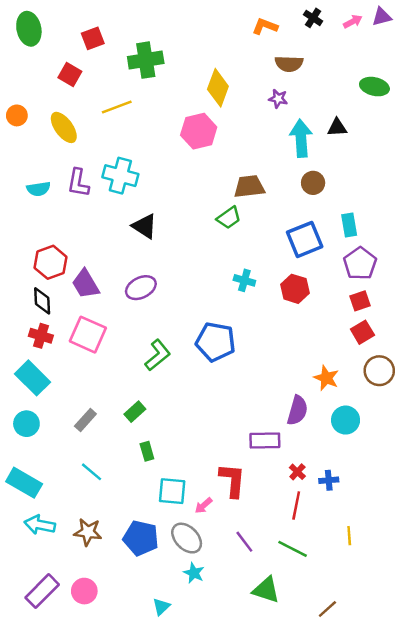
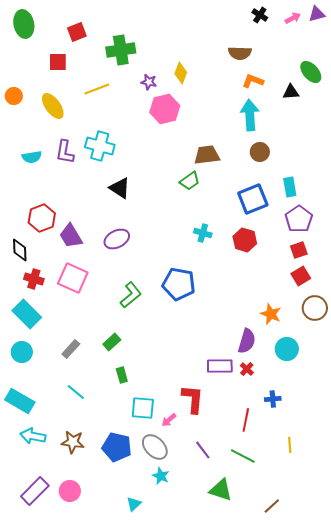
orange L-shape: (265, 26) -> (253, 81), moved
red square: (70, 75) -> (58, 62), turned -30
green ellipse: (374, 87) -> (311, 72), turned 35
yellow diamond: (218, 88) -> (181, 73), size x0.7
purple star: (278, 99) -> (149, 82), moved
black triangle: (337, 127) -> (291, 92), moved
black diamond: (42, 301) -> (20, 250), moved
red cross: (297, 472) -> (247, 369), moved

